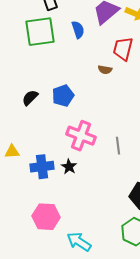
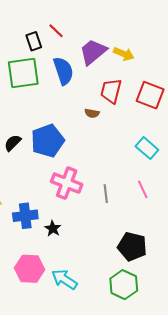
blue semicircle: (78, 30) -> (63, 71), size x1.5
blue pentagon: (63, 96) -> (48, 141), size x1.4
black star: (69, 167) -> (53, 229), moved
cyan arrow: (79, 242) -> (64, 279), moved

